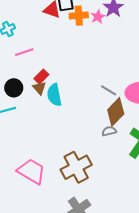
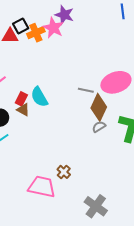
pink star: (98, 17) -> (53, 28), size x1.5
cyan semicircle: (54, 95) -> (39, 97), moved
brown cross: (76, 167) -> (64, 172), moved, size x0.5

